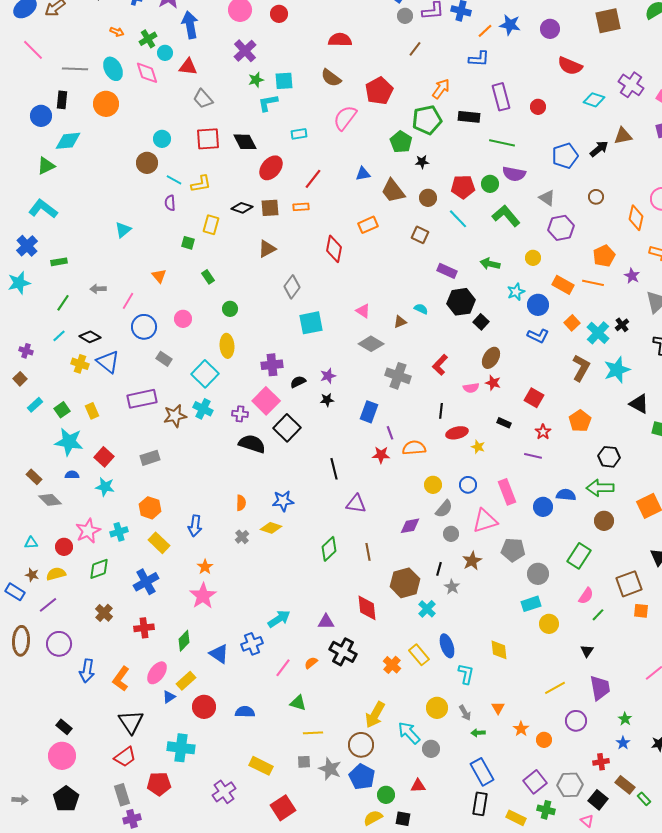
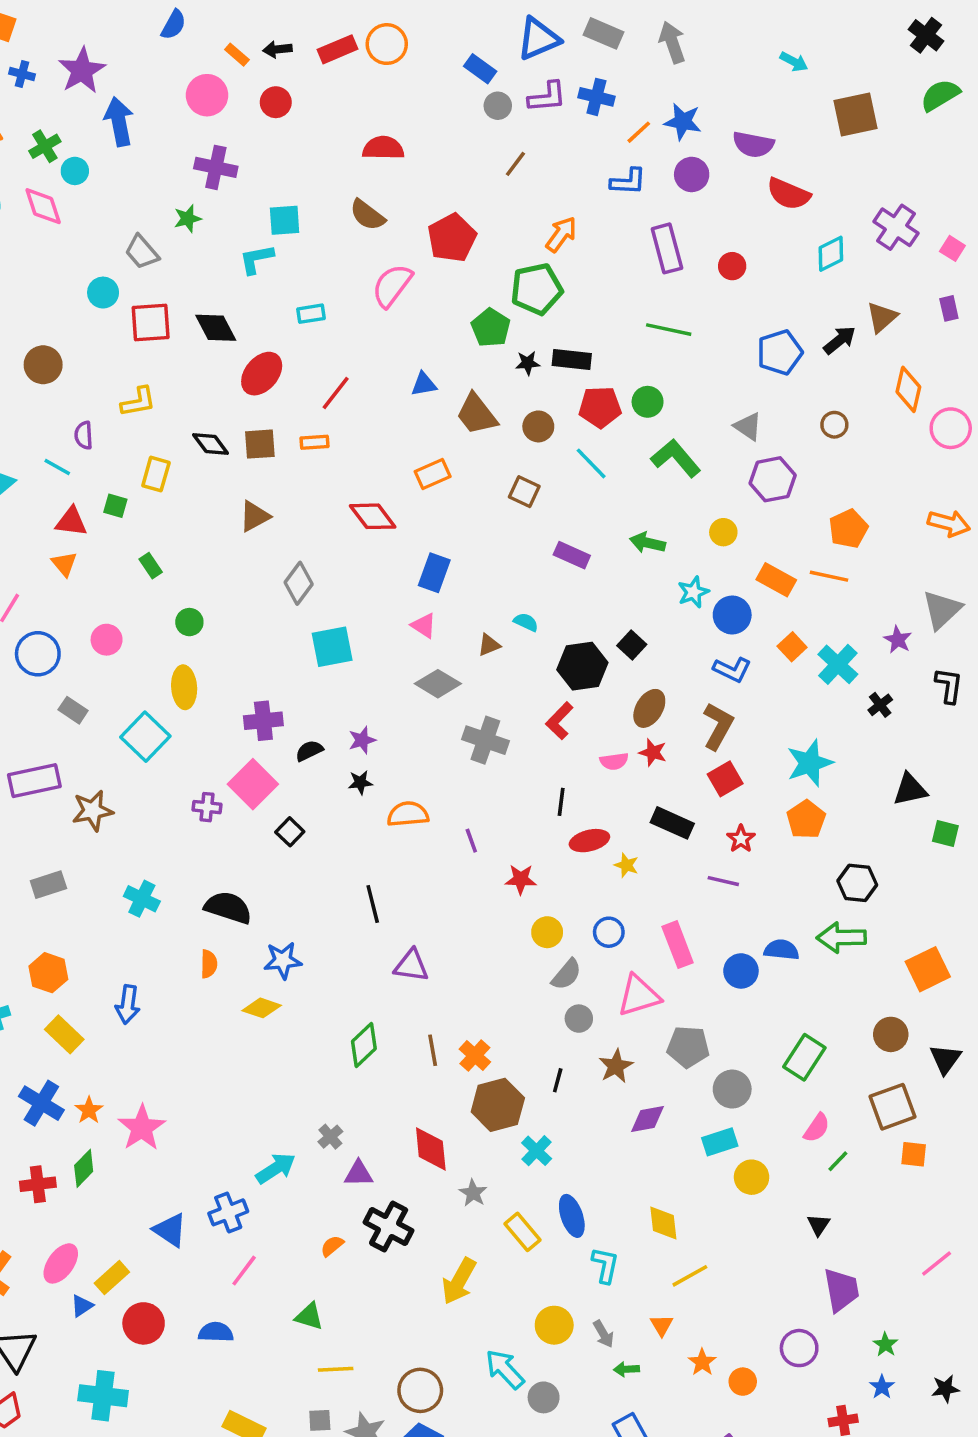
purple circle: (550, 29) -> (692, 174), moved
purple cross: (245, 51) -> (216, 167), turned -35
red triangle: (188, 67) -> (71, 522), moved
green star: (256, 80) -> (188, 219), moved
cyan diamond: (594, 100) -> (831, 254), turned -45
black rectangle: (469, 117) -> (572, 359), moved
brown triangle: (623, 136) -> (882, 317), turned -30
cyan circle: (162, 139) -> (103, 293), moved
purple semicircle: (514, 174) -> (753, 144), moved
cyan line: (174, 180) -> (57, 467), moved
black diamond: (242, 208) -> (211, 444), turned 35
orange diamond: (636, 218) -> (908, 389), moved
red diamond: (334, 249) -> (373, 516), turned -48
purple star: (632, 276) -> (898, 640), moved
black hexagon: (461, 302) -> (582, 666), moved
black cross: (622, 325) -> (880, 705), moved
brown L-shape: (581, 368) -> (718, 726), moved
cyan star: (617, 370) -> (810, 763), moved
red square: (534, 398) -> (725, 779), turned 30
black triangle: (639, 404) -> (910, 789), turned -40
cyan cross: (203, 409) -> (142, 899), moved
blue rectangle: (369, 412) -> (434, 573), moved
black rectangle: (504, 423) -> (672, 823), size x1.6
black square: (287, 428) -> (290, 832), size x0.6
black semicircle: (252, 444) -> (228, 908), moved
orange semicircle: (414, 448) -> (408, 814), moved
red star: (381, 455) -> (521, 879), moved
brown circle: (604, 521) -> (891, 1034), moved
purple diamond: (410, 526) -> (648, 1119), moved
gray cross: (242, 537) -> (330, 1137), moved
orange star: (205, 567) -> (89, 1110), moved
blue cross: (146, 582) -> (41, 1103), turned -30
gray star: (452, 587) -> (473, 1193), moved
green diamond: (184, 641) -> (84, 1168), moved
orange cross: (392, 665) -> (475, 1056), moved
pink line: (283, 668) -> (244, 1271), moved
yellow line: (555, 688) -> (690, 1276), moved
yellow arrow: (375, 715) -> (459, 1281), moved

